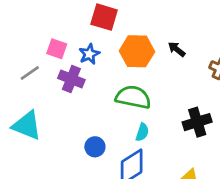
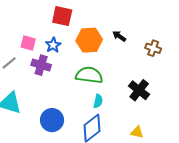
black cross: (197, 122) -> (139, 90), turned -30
blue circle: (95, 147) -> (52, 120), moved, size x1.5

